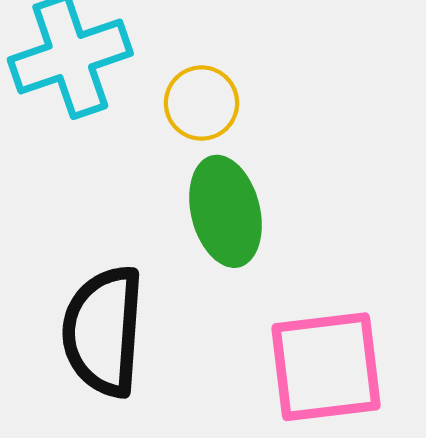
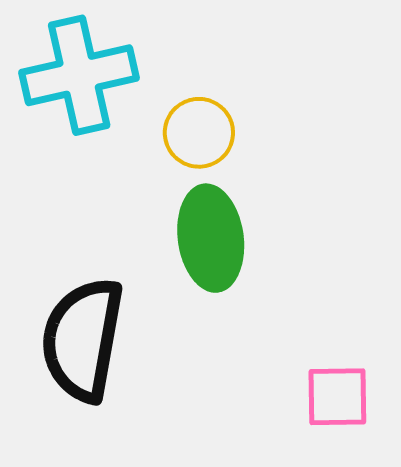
pink square: (326, 367) -> (337, 397), moved, size x0.6

